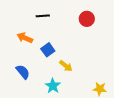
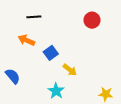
black line: (43, 16) -> (34, 17), moved
blue semicircle: (23, 72) -> (13, 76), moved

